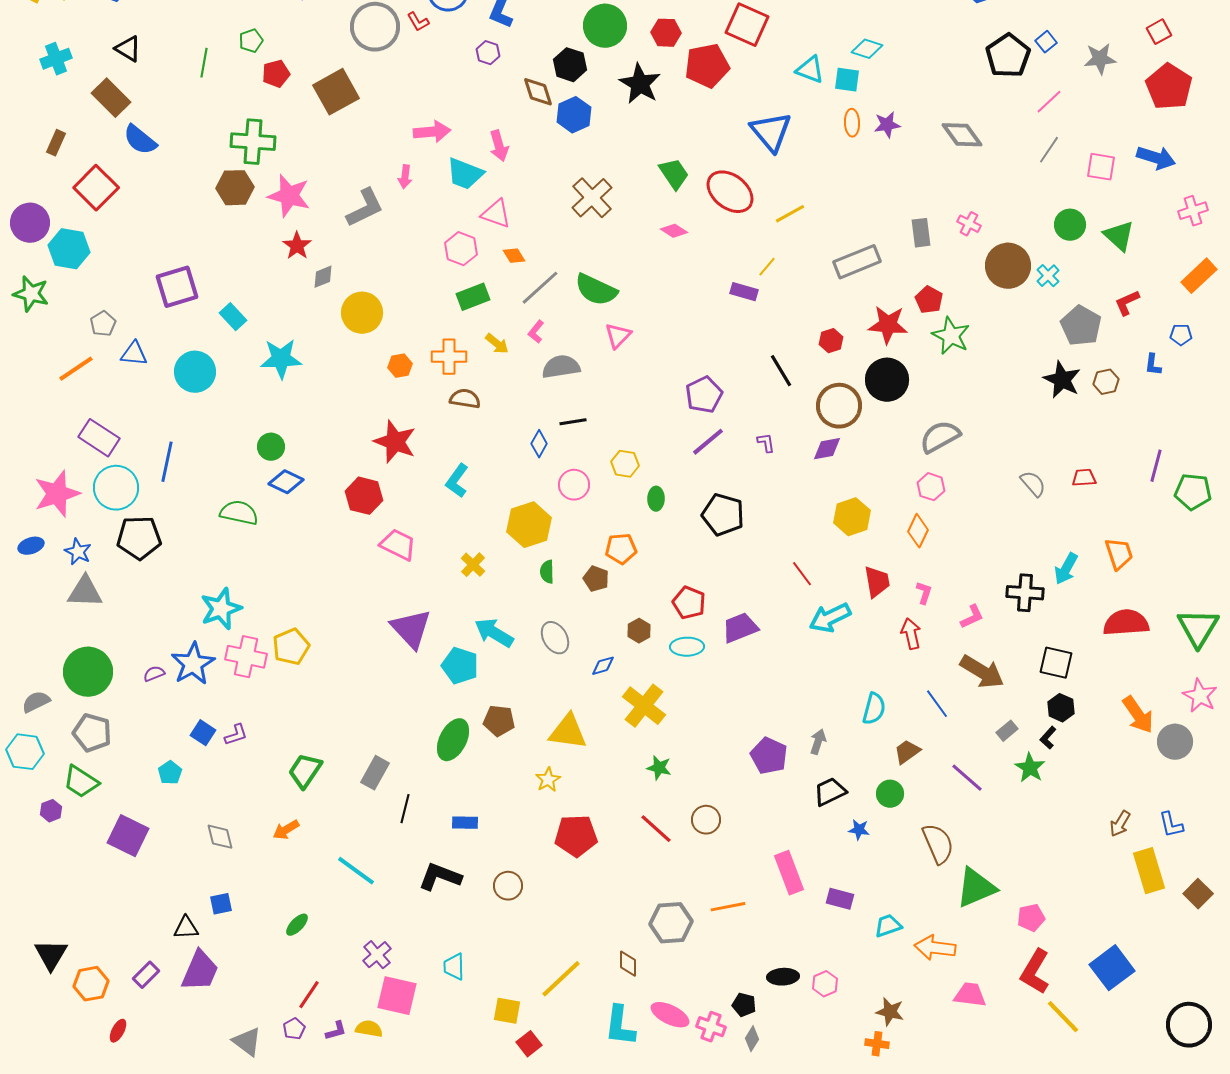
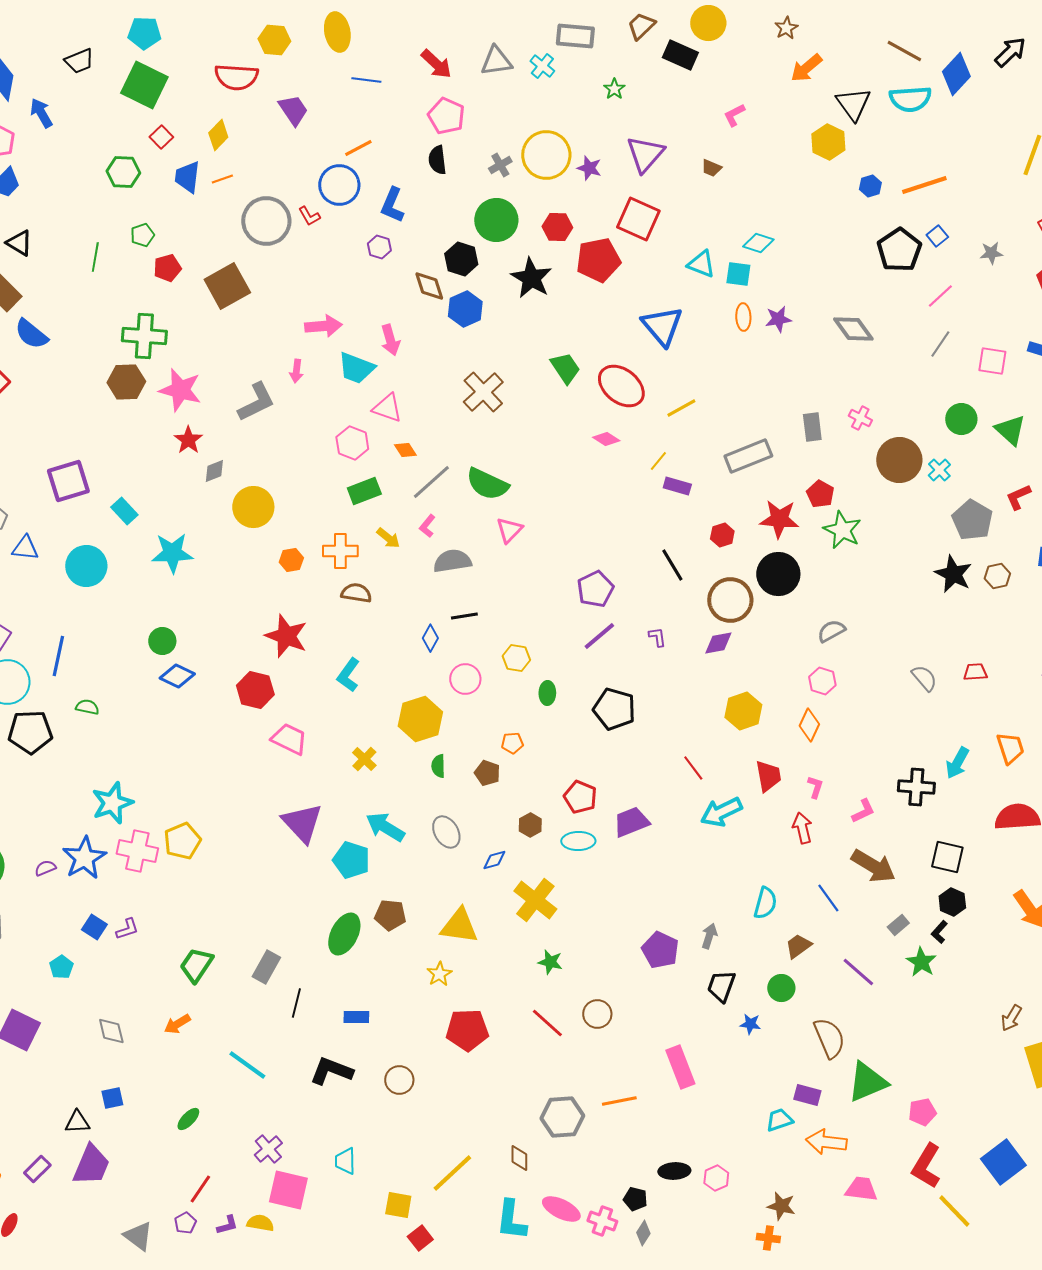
gray star: (1100, 59) -> (991, 253), size x0.7
pink diamond: (674, 231) -> (606, 439), moved
purple rectangle: (744, 292) -> (677, 486), moved
gray semicircle: (940, 437) -> (831, 631), size x0.7
green semicircle: (239, 513) -> (87, 707), moved, size x0.6
orange pentagon: (621, 549) -> (512, 743), size x0.7
black trapezoid: (830, 792) -> (721, 986), turned -44
purple rectangle: (840, 899) -> (807, 1095), moved

